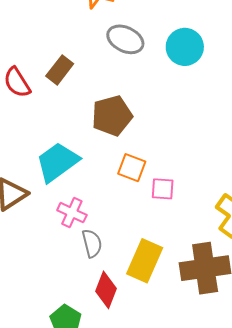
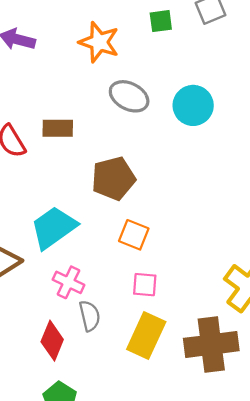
brown rectangle: (60, 70) -> (58, 128), turned 52
pink square: (163, 189) -> (145, 285), moved
red diamond: (106, 290) -> (52, 341), moved

